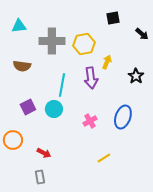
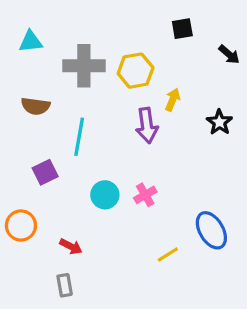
cyan line: (62, 85) -> (79, 137), moved
cyan circle: (54, 109) -> (105, 195), moved
blue ellipse: (123, 117) -> (211, 230), moved, turned -50

